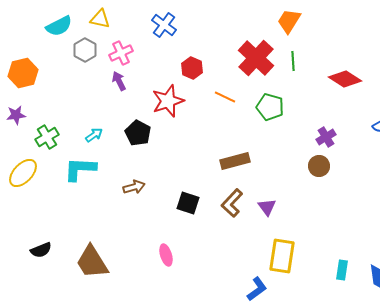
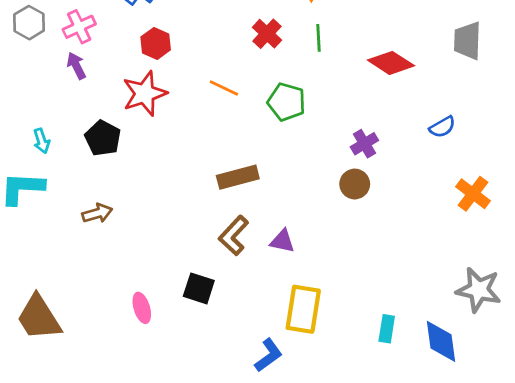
red cross: (256, 58) -> (267, 34), size x0.6
red hexagon: (192, 68) -> (156, 43), moved
cyan arrow: (94, 135) -> (42, 141), turned 108
black square: (188, 203) -> (199, 288), moved
purple triangle: (267, 207) -> (282, 241), turned -42

